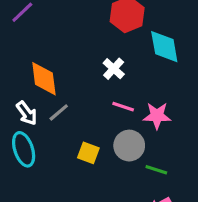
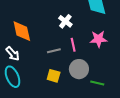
pink line: (123, 107) -> (73, 45), turned 64
gray line: (59, 112) -> (54, 51), moved, turned 32
pink star: (157, 116) -> (99, 39), moved

